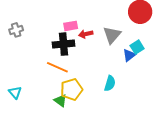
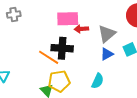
pink rectangle: (71, 26) -> (68, 19), size x1.5
black cross: (64, 44) -> (62, 48), moved
blue triangle: (129, 55) -> (107, 54), moved

